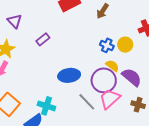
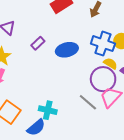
blue cross: (107, 45) -> (103, 44), size x1.6
blue ellipse: (69, 75) -> (67, 50), moved

